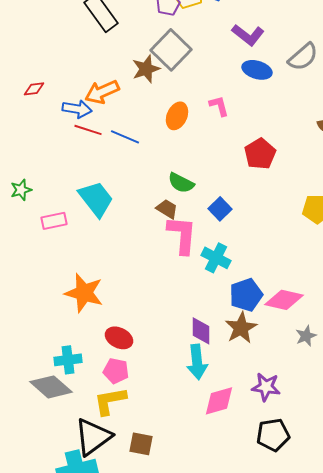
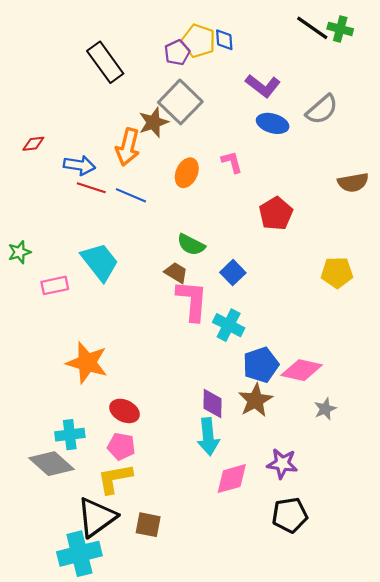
orange arrow: (102, 92) -> (128, 147), moved, turned -52

